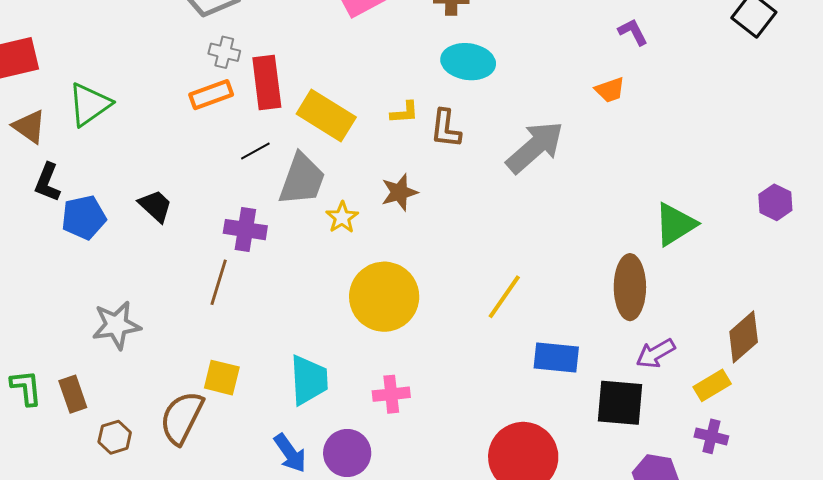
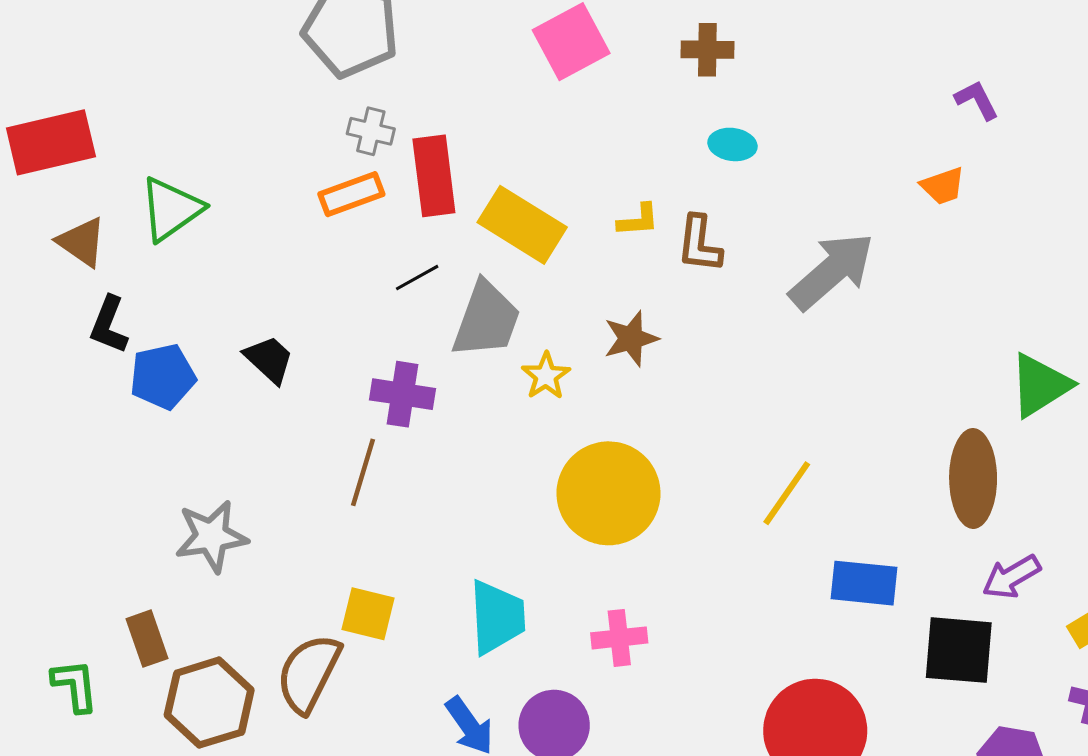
cyan ellipse: (468, 62) -> (733, 144), size x0.6
green L-shape: (26, 388) -> (75, 686), moved
brown hexagon: (115, 437) -> (209, 703), size x1.8

